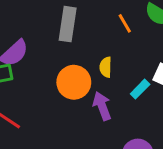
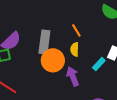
orange line: (125, 23) -> (76, 30), moved
gray rectangle: (68, 24) -> (44, 42), moved

